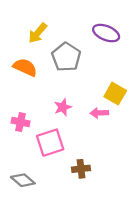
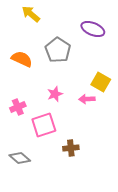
yellow arrow: (38, 33) -> (31, 14), moved, turned 90
pink cross: (21, 122) -> (18, 107), turned -35

